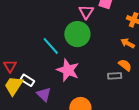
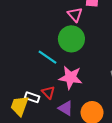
red triangle: (10, 66) -> (48, 92), moved
purple triangle: (44, 94) -> (66, 108), moved

